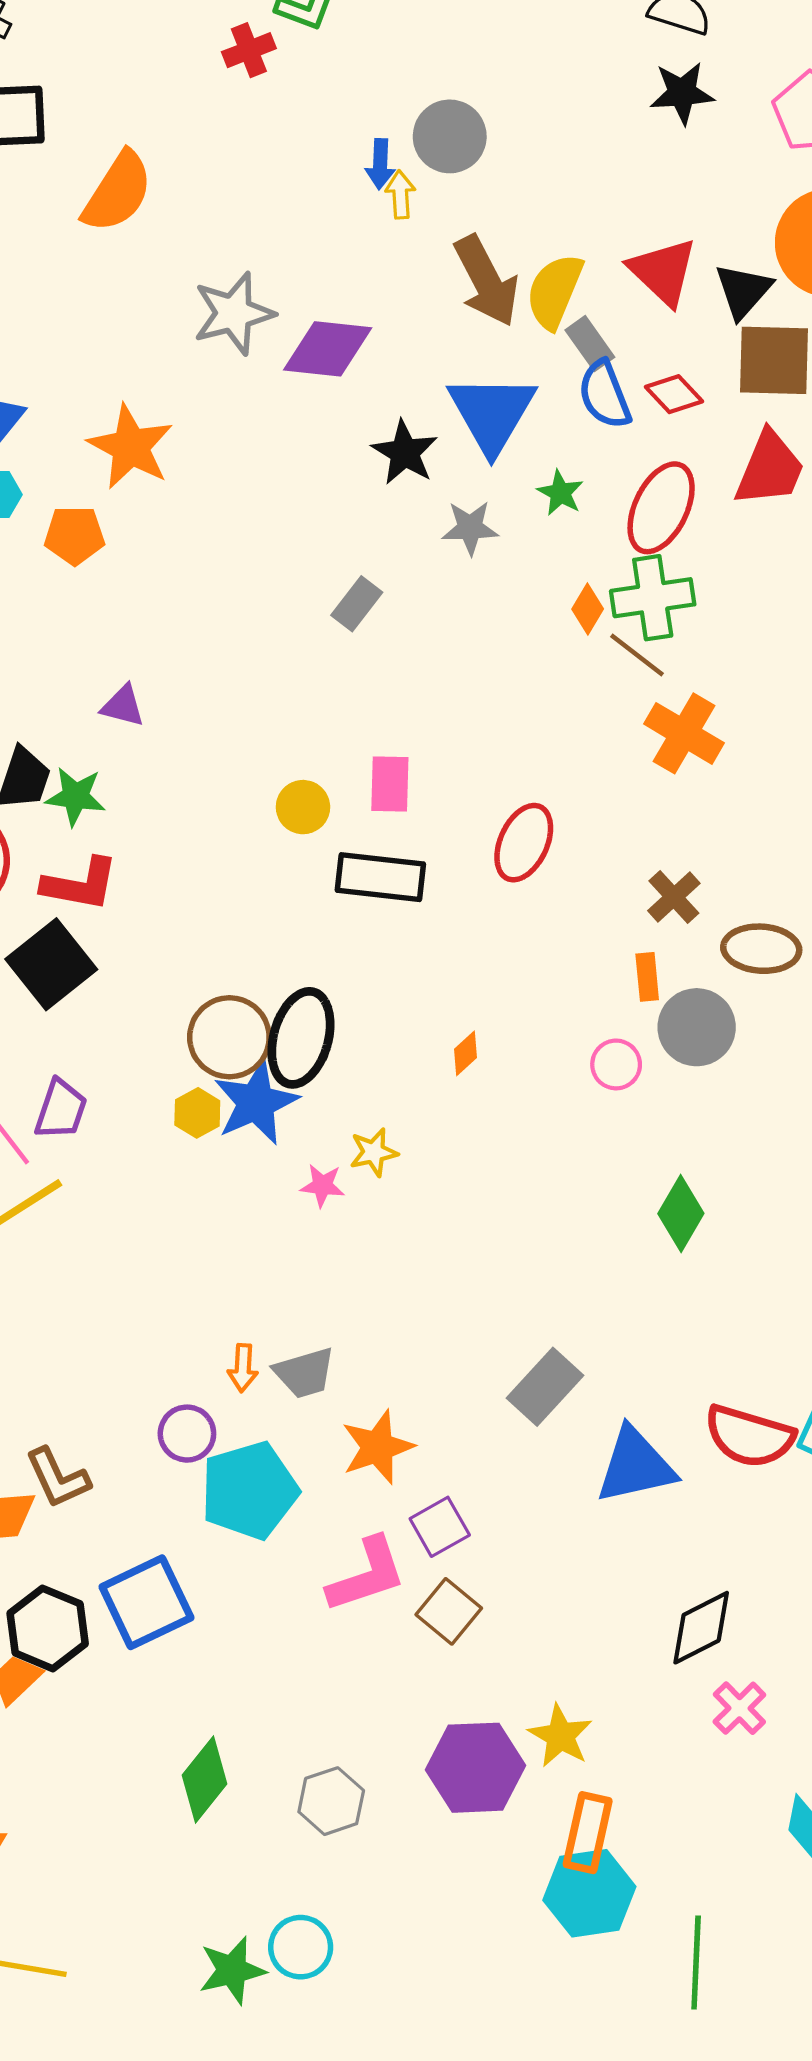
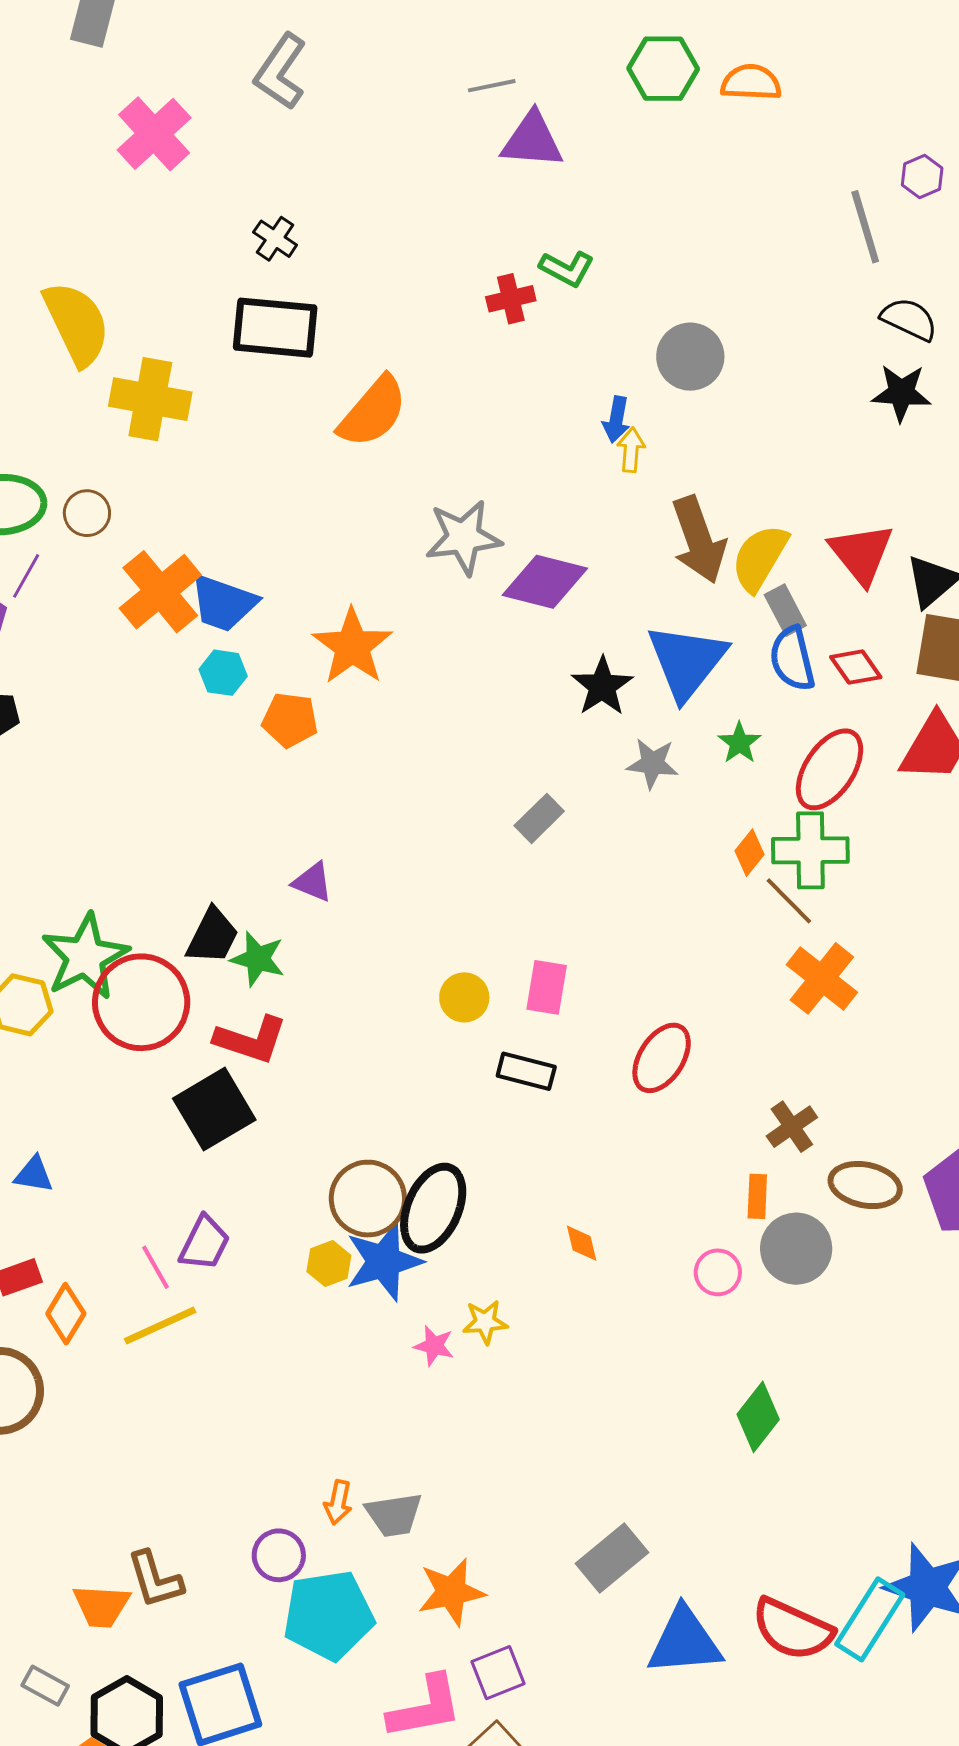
gray circle: (450, 136) -> (690, 357), moved
black rectangle: (380, 877) -> (526, 1071), size x0.7
orange diamond: (466, 1053) -> (582, 1243), turned -69

